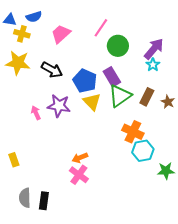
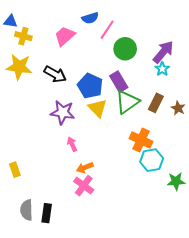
blue semicircle: (34, 17) -> (90, 18), moved
pink arrow: (36, 113) -> (72, 144), moved

